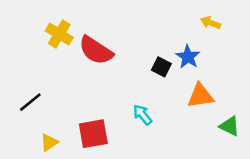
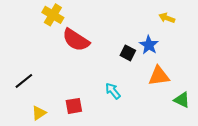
yellow cross: (59, 34) -> (53, 15), moved
red square: (93, 134) -> (74, 106), size x0.7

